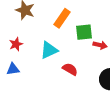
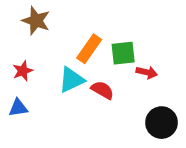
orange rectangle: (62, 18) -> (89, 49), moved
red semicircle: (70, 69) -> (102, 90), moved

